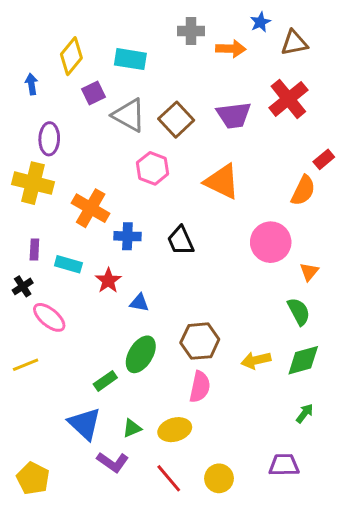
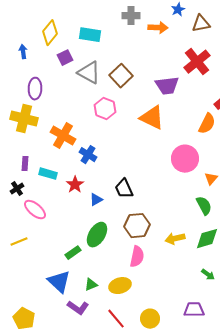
purple trapezoid: (234, 115) -> (167, 86), moved
blue cross: (127, 236) -> (88, 155), turned 30
black trapezoid: (181, 241) -> (124, 189), moved
blue triangle: (139, 303) -> (96, 200), turned -40
green arrow: (305, 413) -> (208, 275), turned 88

